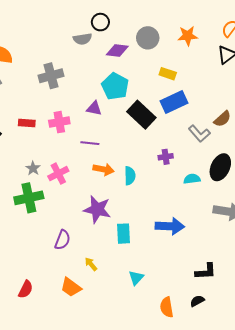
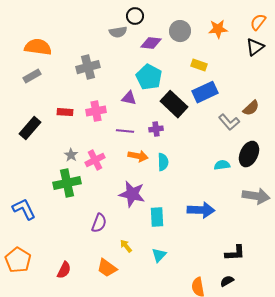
purple cross: (166, 157) -> (156, 129), moved
cyan triangle: (136, 278) -> (159, 255), moved

